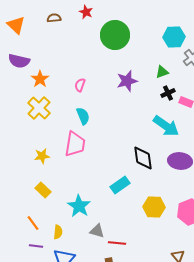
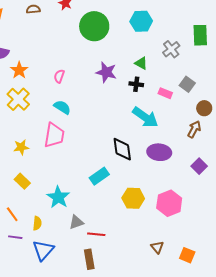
cyan hexagon: (174, 37) -> (141, 21), moved
green triangle: (162, 72) -> (141, 63), turned 48
purple star: (127, 81) -> (106, 72), turned 30
black cross: (168, 93) -> (136, 84), moved, turned 32
cyan semicircle: (83, 116) -> (62, 107), turned -36
gray triangle: (97, 231) -> (76, 222), turned -35

